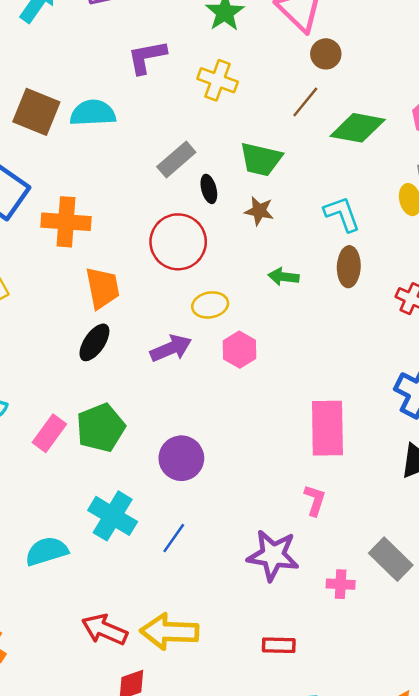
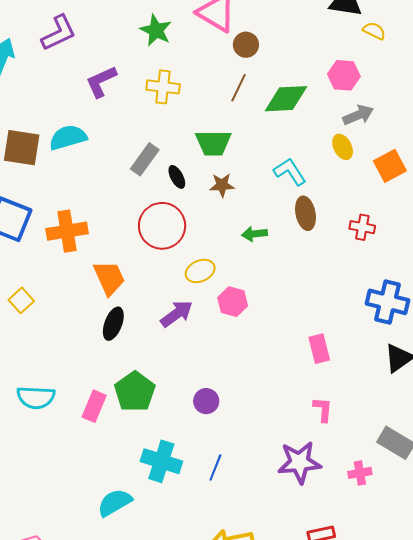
pink rectangle: (327, 428) -> (319, 349), size x0.6
purple circle: (181, 458) -> (206, 401), size x0.7

